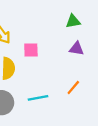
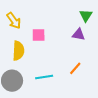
green triangle: (73, 21) -> (86, 16), moved, turned -48

